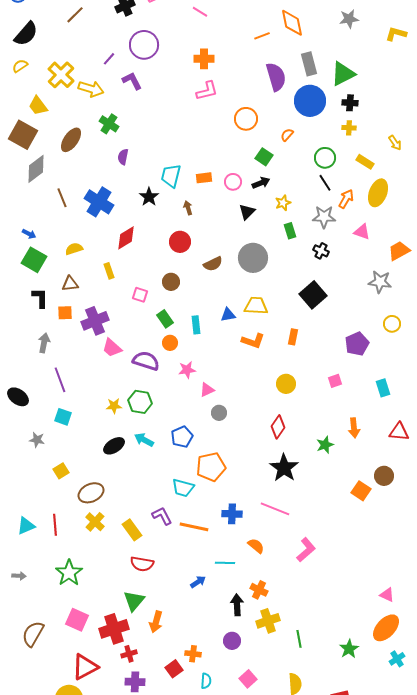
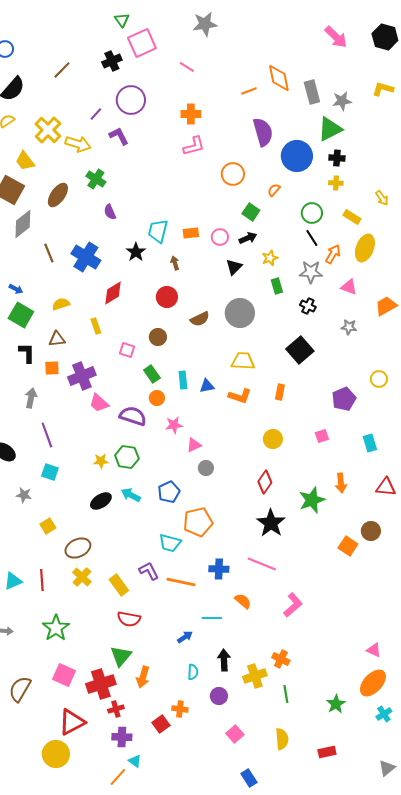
gray star: (349, 19) -> (342, 101), moved
gray rectangle: (309, 64) -> (312, 92), moved
purple semicircle: (123, 157) -> (110, 212), turned -35
gray star: (380, 282) -> (349, 327), moved, size x0.7
blue triangle: (228, 315) -> (207, 386), moved
green star: (325, 445) -> (312, 500), size x1.5
orange cross: (259, 590) -> (281, 659), moved
cyan semicircle: (206, 681) -> (193, 672), moved

